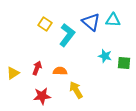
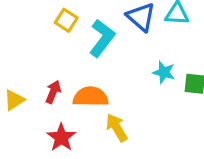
orange semicircle: (60, 71) -> (91, 97), size x1.5
red star: (42, 96) -> (61, 137), turned -30

